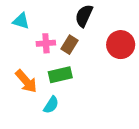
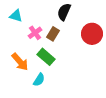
pink cross: (46, 43) -> (35, 33), turned -32
green rectangle: (60, 75) -> (46, 57), turned 54

